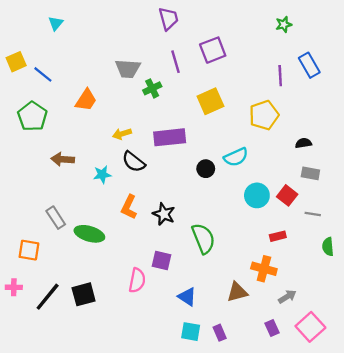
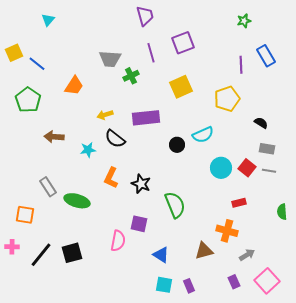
black semicircle: (303, 143) -> (261, 123), turned 40
gray line: (313, 214) -> (269, 171), moved

